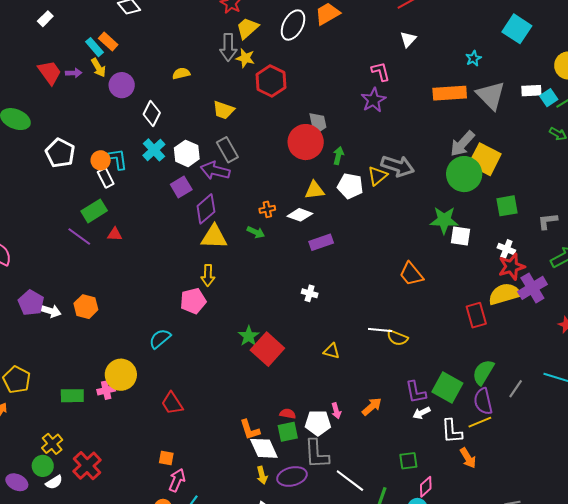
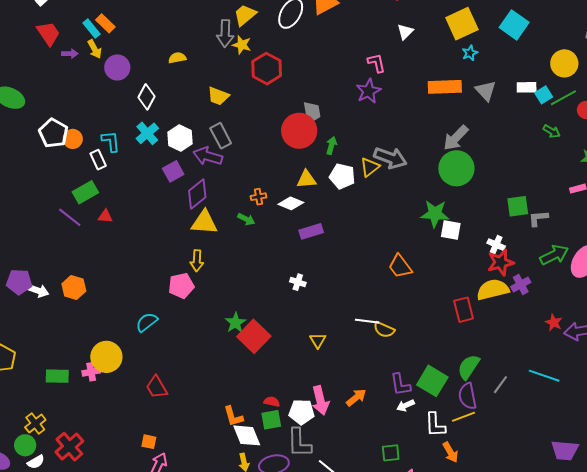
red trapezoid: (50, 72) -> (48, 33), moved
gray triangle: (491, 95) -> (486, 91), size x0.7
yellow square: (485, 159) -> (462, 24), moved, turned 36
orange circle: (101, 160) -> (73, 139), moved
green square: (507, 206) -> (518, 206), moved
purple cross: (532, 288) -> (521, 285), size x0.7
purple pentagon: (31, 303) -> (19, 282), turned -30
yellow triangle: (332, 351) -> (318, 340), turned 42
pink arrow: (336, 411) -> (320, 400), size x1.8

